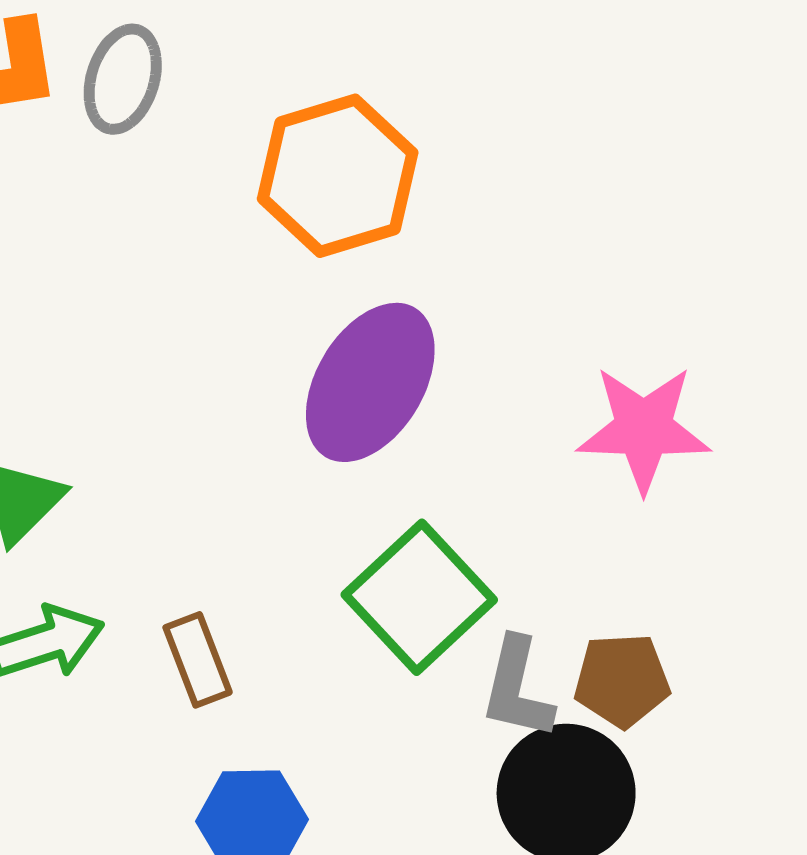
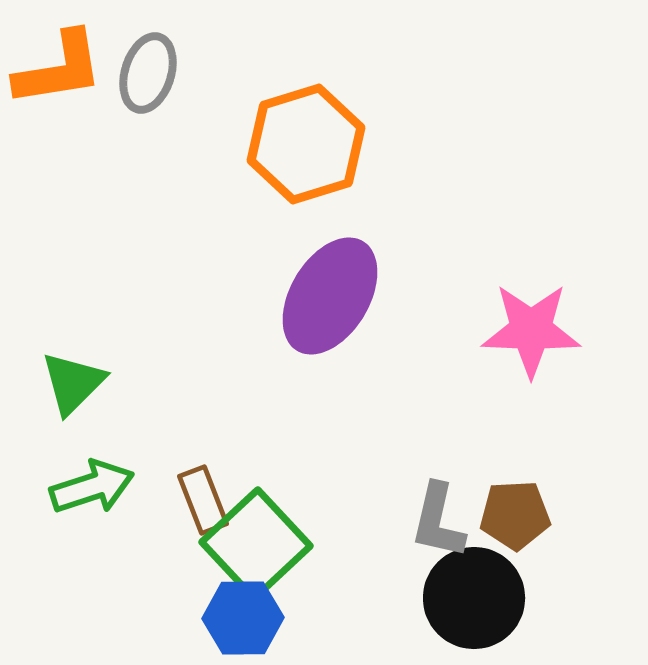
green square: (419, 597) -> (256, 544), moved

